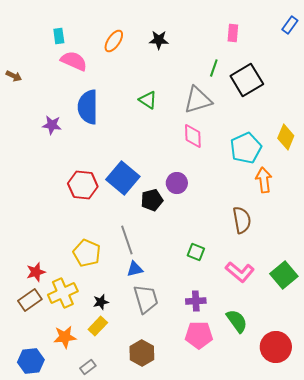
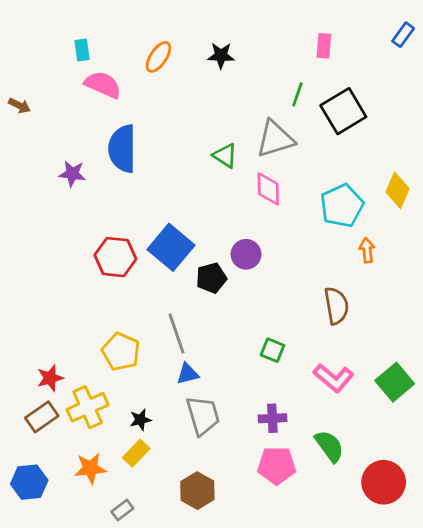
green triangle: (148, 100) -> (225, 156), moved
orange arrow: (264, 180) -> (367, 250), size x0.7
blue hexagon: (31, 361) -> (29, 482), moved

